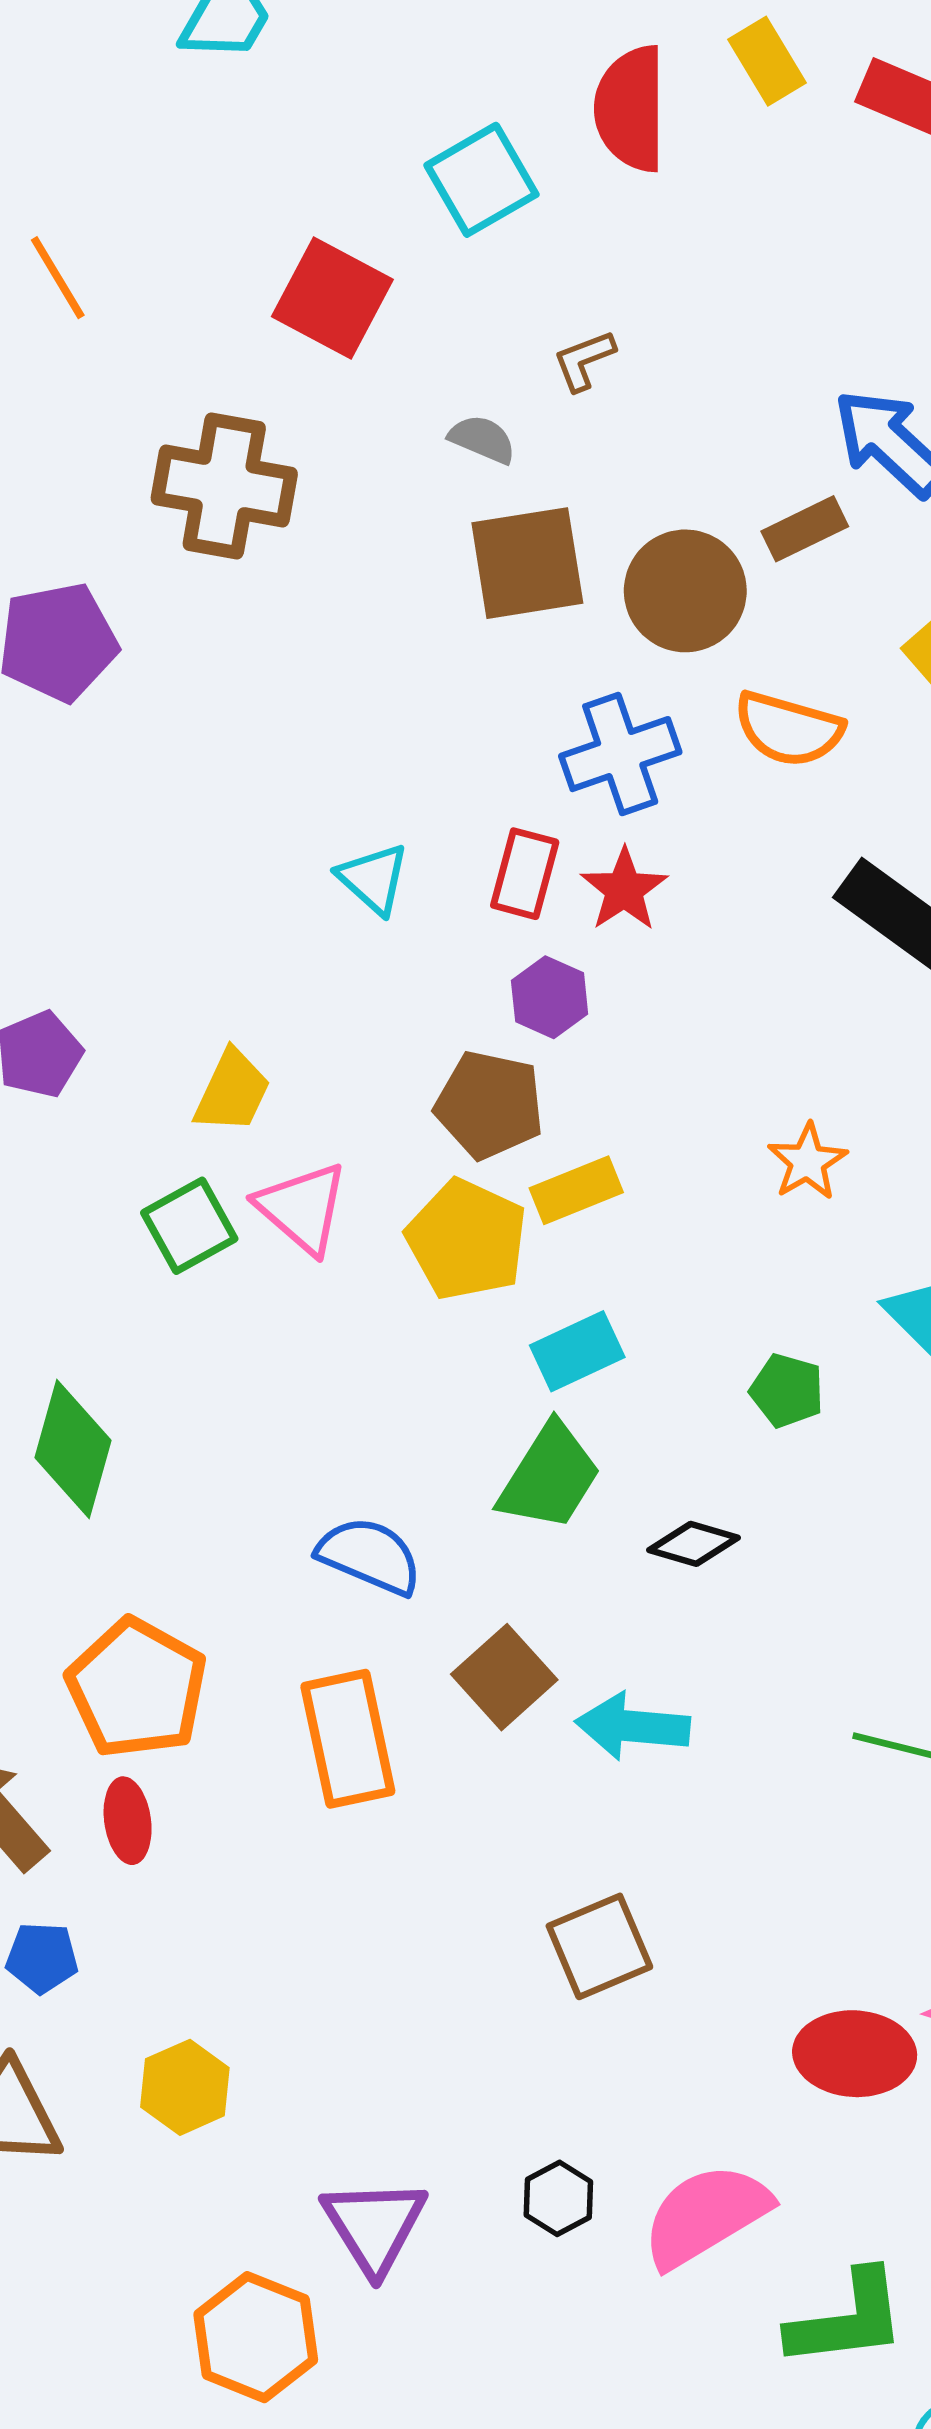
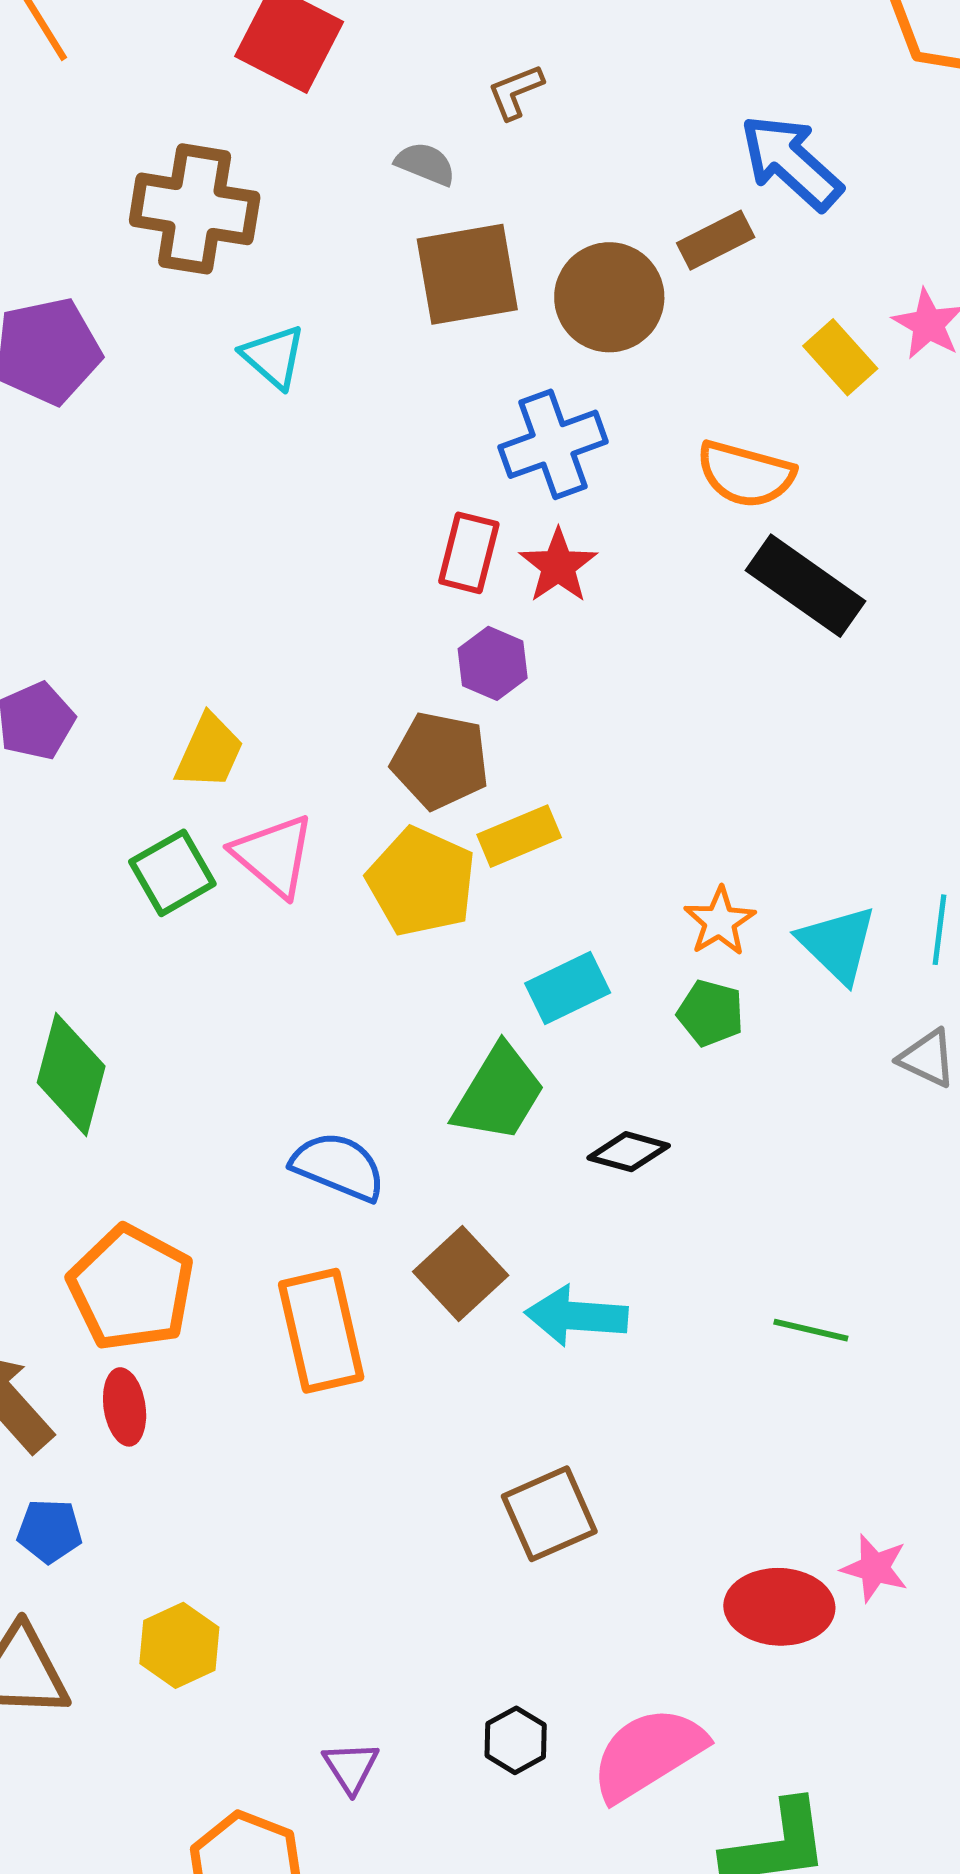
orange semicircle: (789, 729) -> (746, 474), moved
cyan triangle: (373, 879) -> (273, 357), moved
orange star: (807, 1162) -> (720, 921), moved
cyan rectangle: (577, 1351) -> (568, 988), moved
purple triangle: (374, 2226) -> (351, 1767), size x0.6

